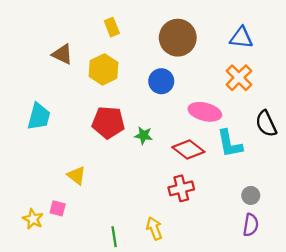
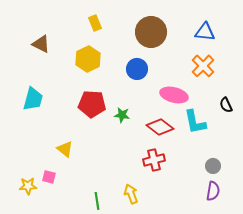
brown triangle: (62, 54) -> (41, 44), moved
black semicircle: (266, 124) -> (226, 105), size x0.7
yellow star: (33, 219) -> (28, 186), turned -30

